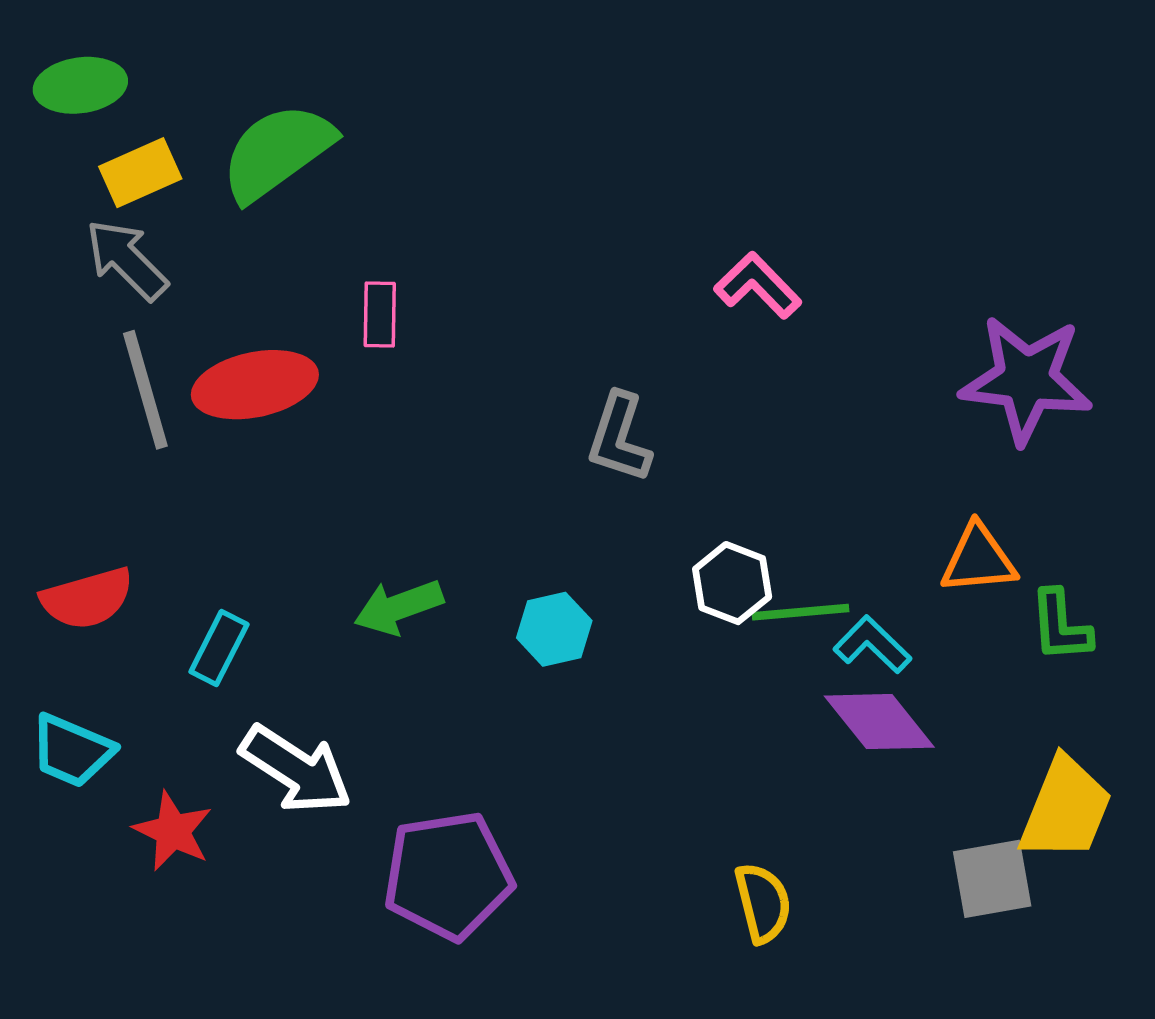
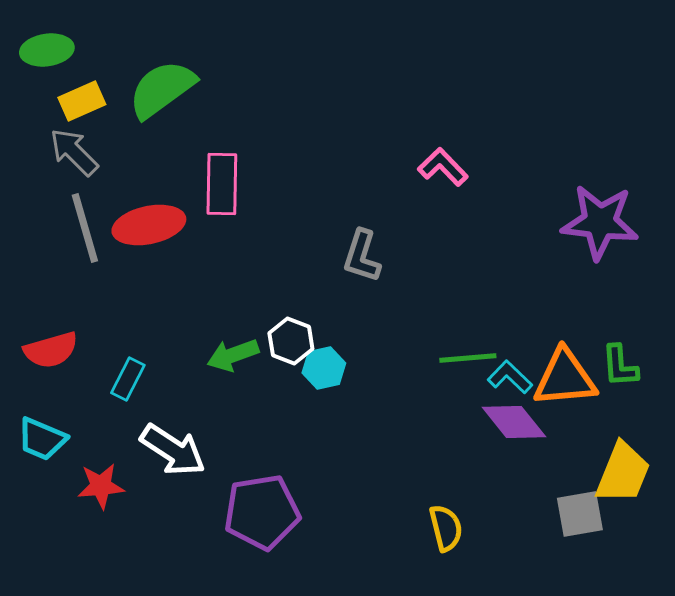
pink rectangle: (380, 315) -> (222, 184), size x1.6
orange triangle: (978, 559) -> (565, 378), moved, size x1.4
white hexagon: (732, 583) -> (291, 341), moved
red star: (173, 831) -> (101, 486), turned -30

